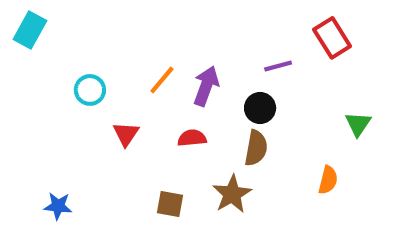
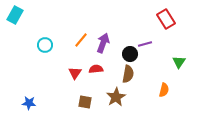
purple line: (278, 66) -> (145, 44), moved
red triangle: (126, 134) -> (75, 73), moved

